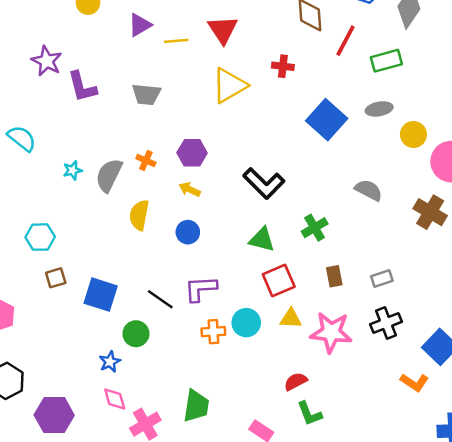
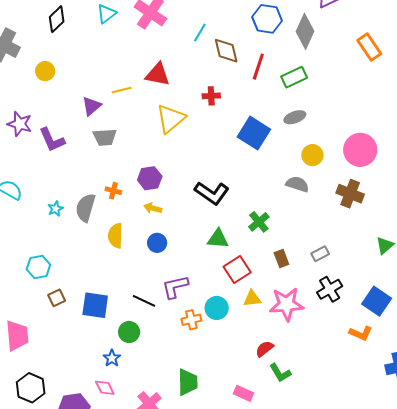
purple triangle: (140, 25) -> (92, 106), moved
red triangle: (223, 30) -> (158, 74), turned -36
yellow circle: (413, 134) -> (312, 155), moved
pink diamond: (115, 399) -> (105, 388), moved

